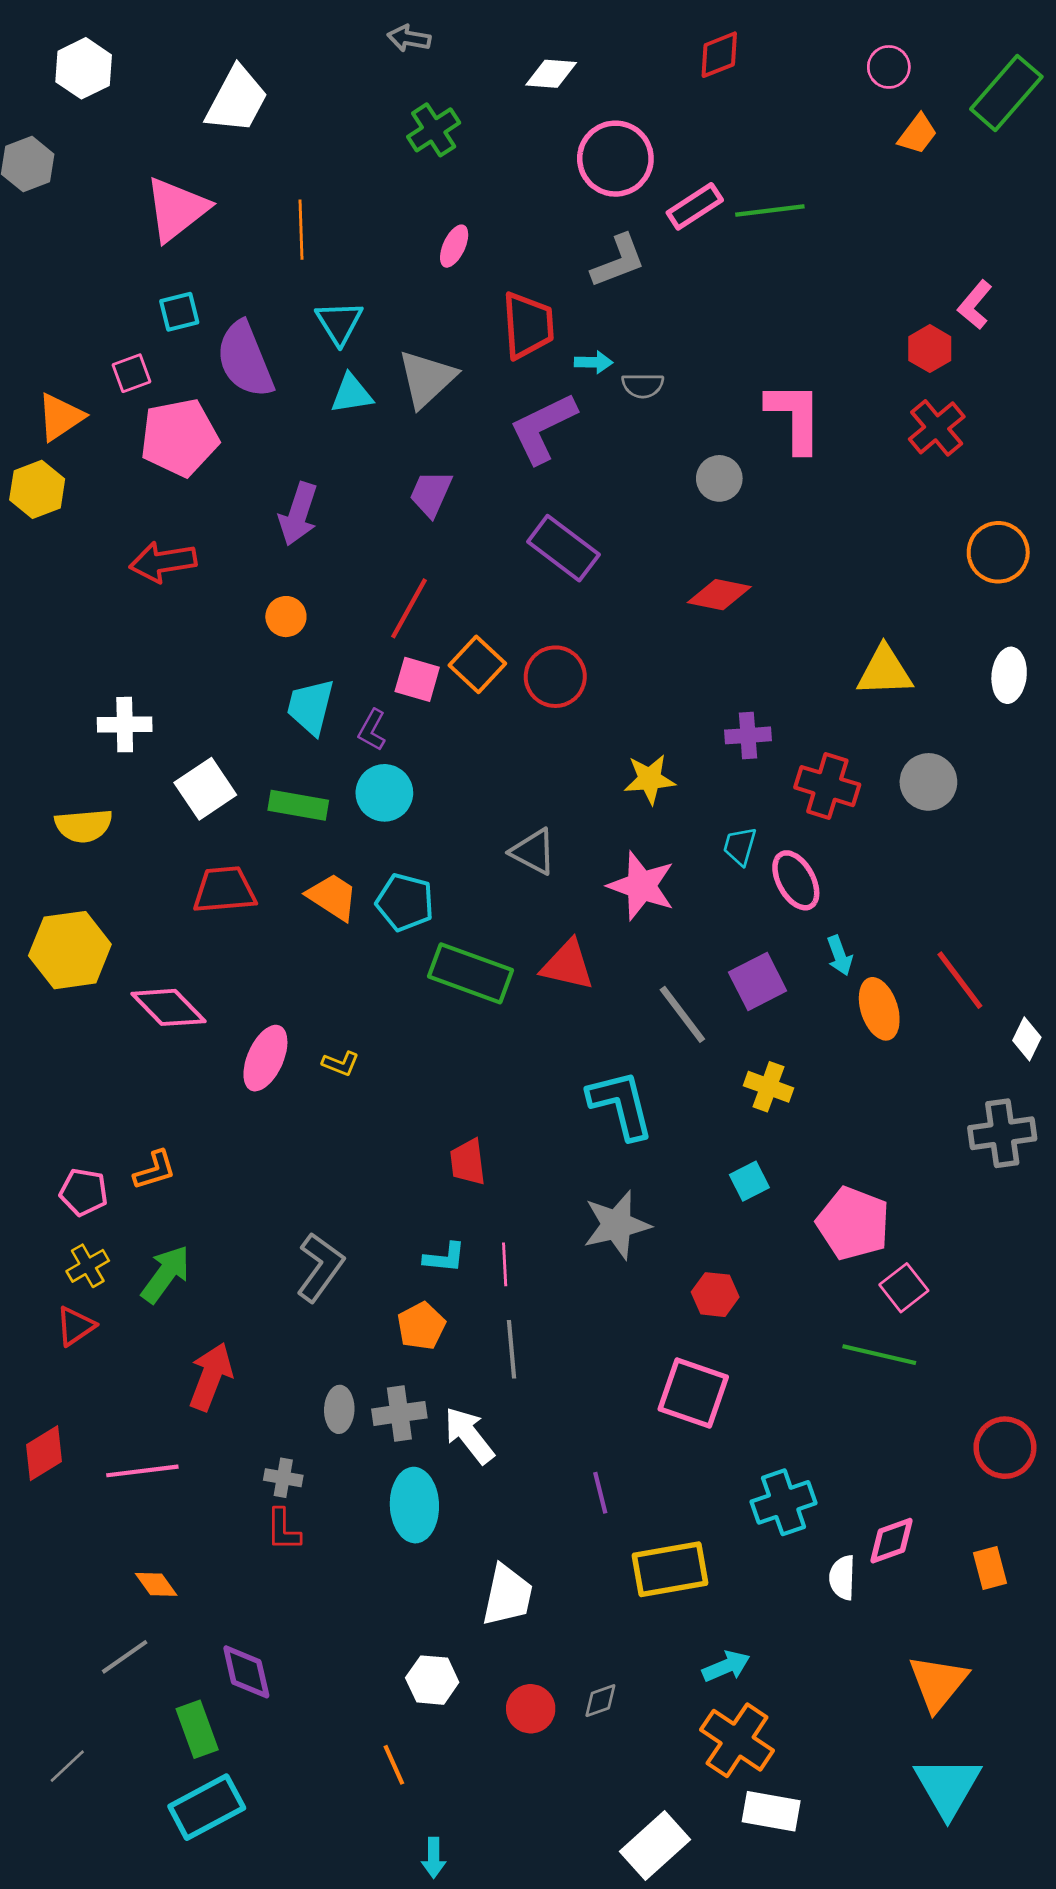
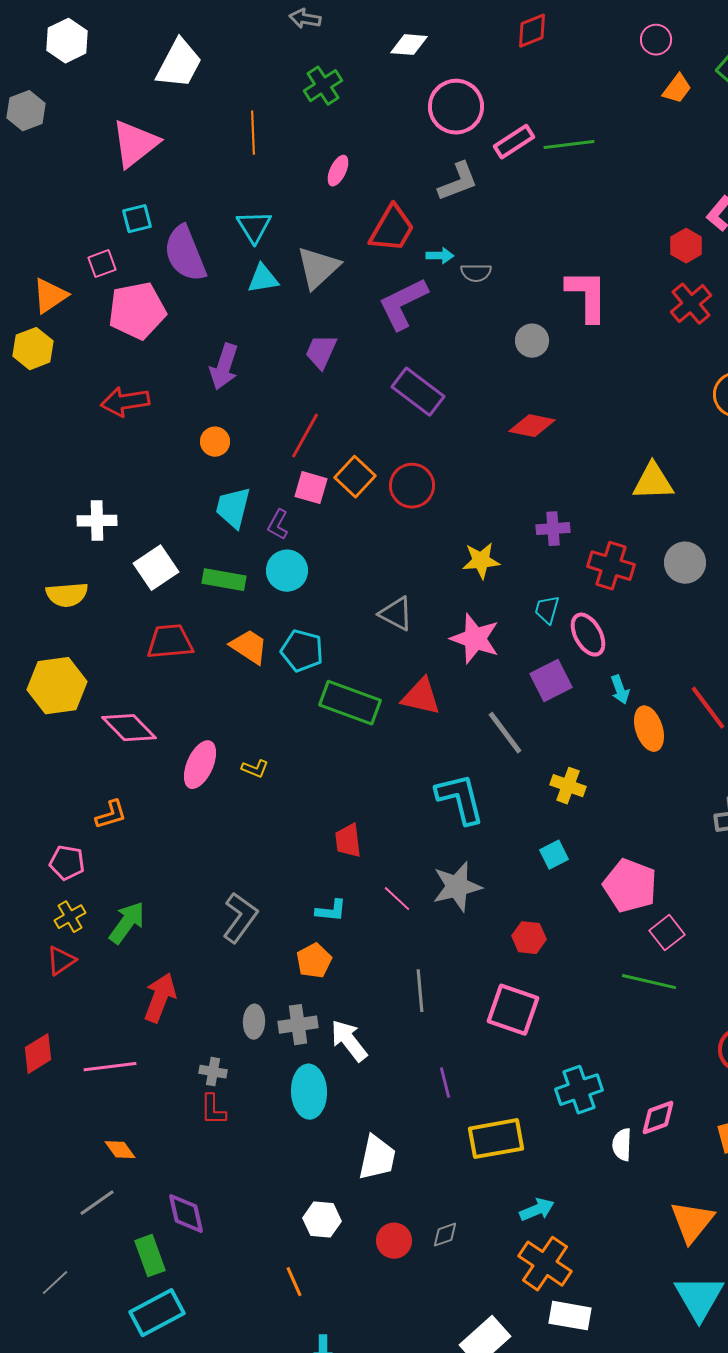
orange line: (301, 230) -> (253, 133), moved
red trapezoid: (528, 325) -> (392, 229), turned 34
purple square: (758, 982) -> (551, 681), moved
orange L-shape: (155, 1170) -> (111, 815), moved
pink line: (505, 1264) -> (397, 899), moved, turned -44
gray line: (512, 1349) -> (420, 991), moved

